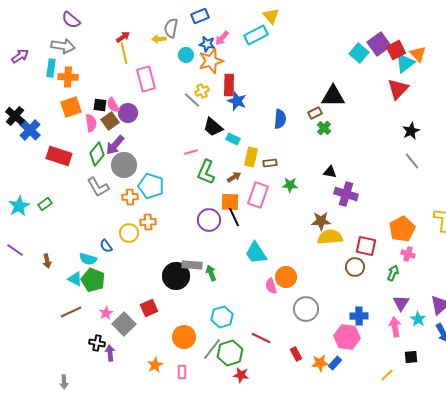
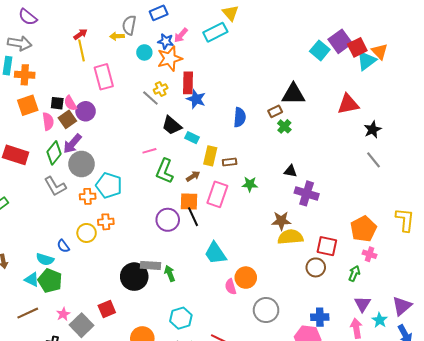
red triangle: (398, 89) -> (348, 104), moved, turned 35

